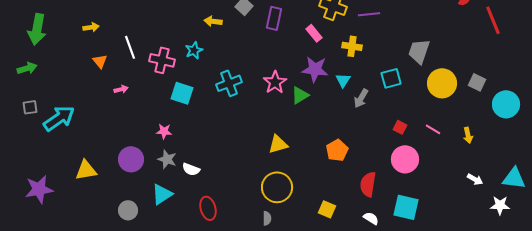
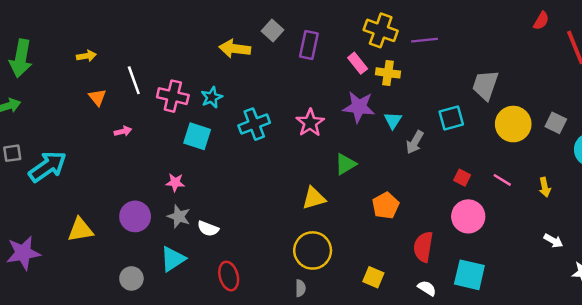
yellow arrow: (213, 21) -> (235, 49), size x1.4
yellow cross: (352, 46) -> (388, 73), moved
cyan star: (194, 50) -> (212, 97), moved
green triangle: (300, 95) -> (345, 164), moved

